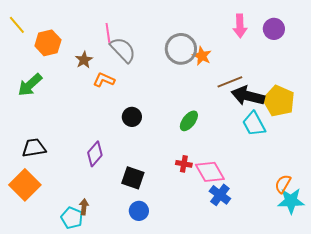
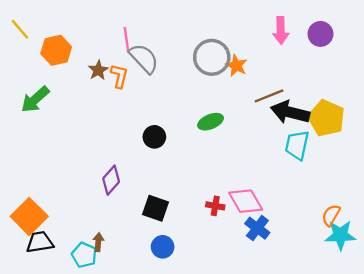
orange L-shape: (104, 80) -> (119, 76), moved, turned 80
green ellipse: (189, 121) -> (211, 122), moved, turned 30
cyan trapezoid: (254, 124) -> (297, 145), turned 40
black trapezoid: (34, 148) -> (40, 242), moved
red cross: (184, 164) -> (215, 206), moved

